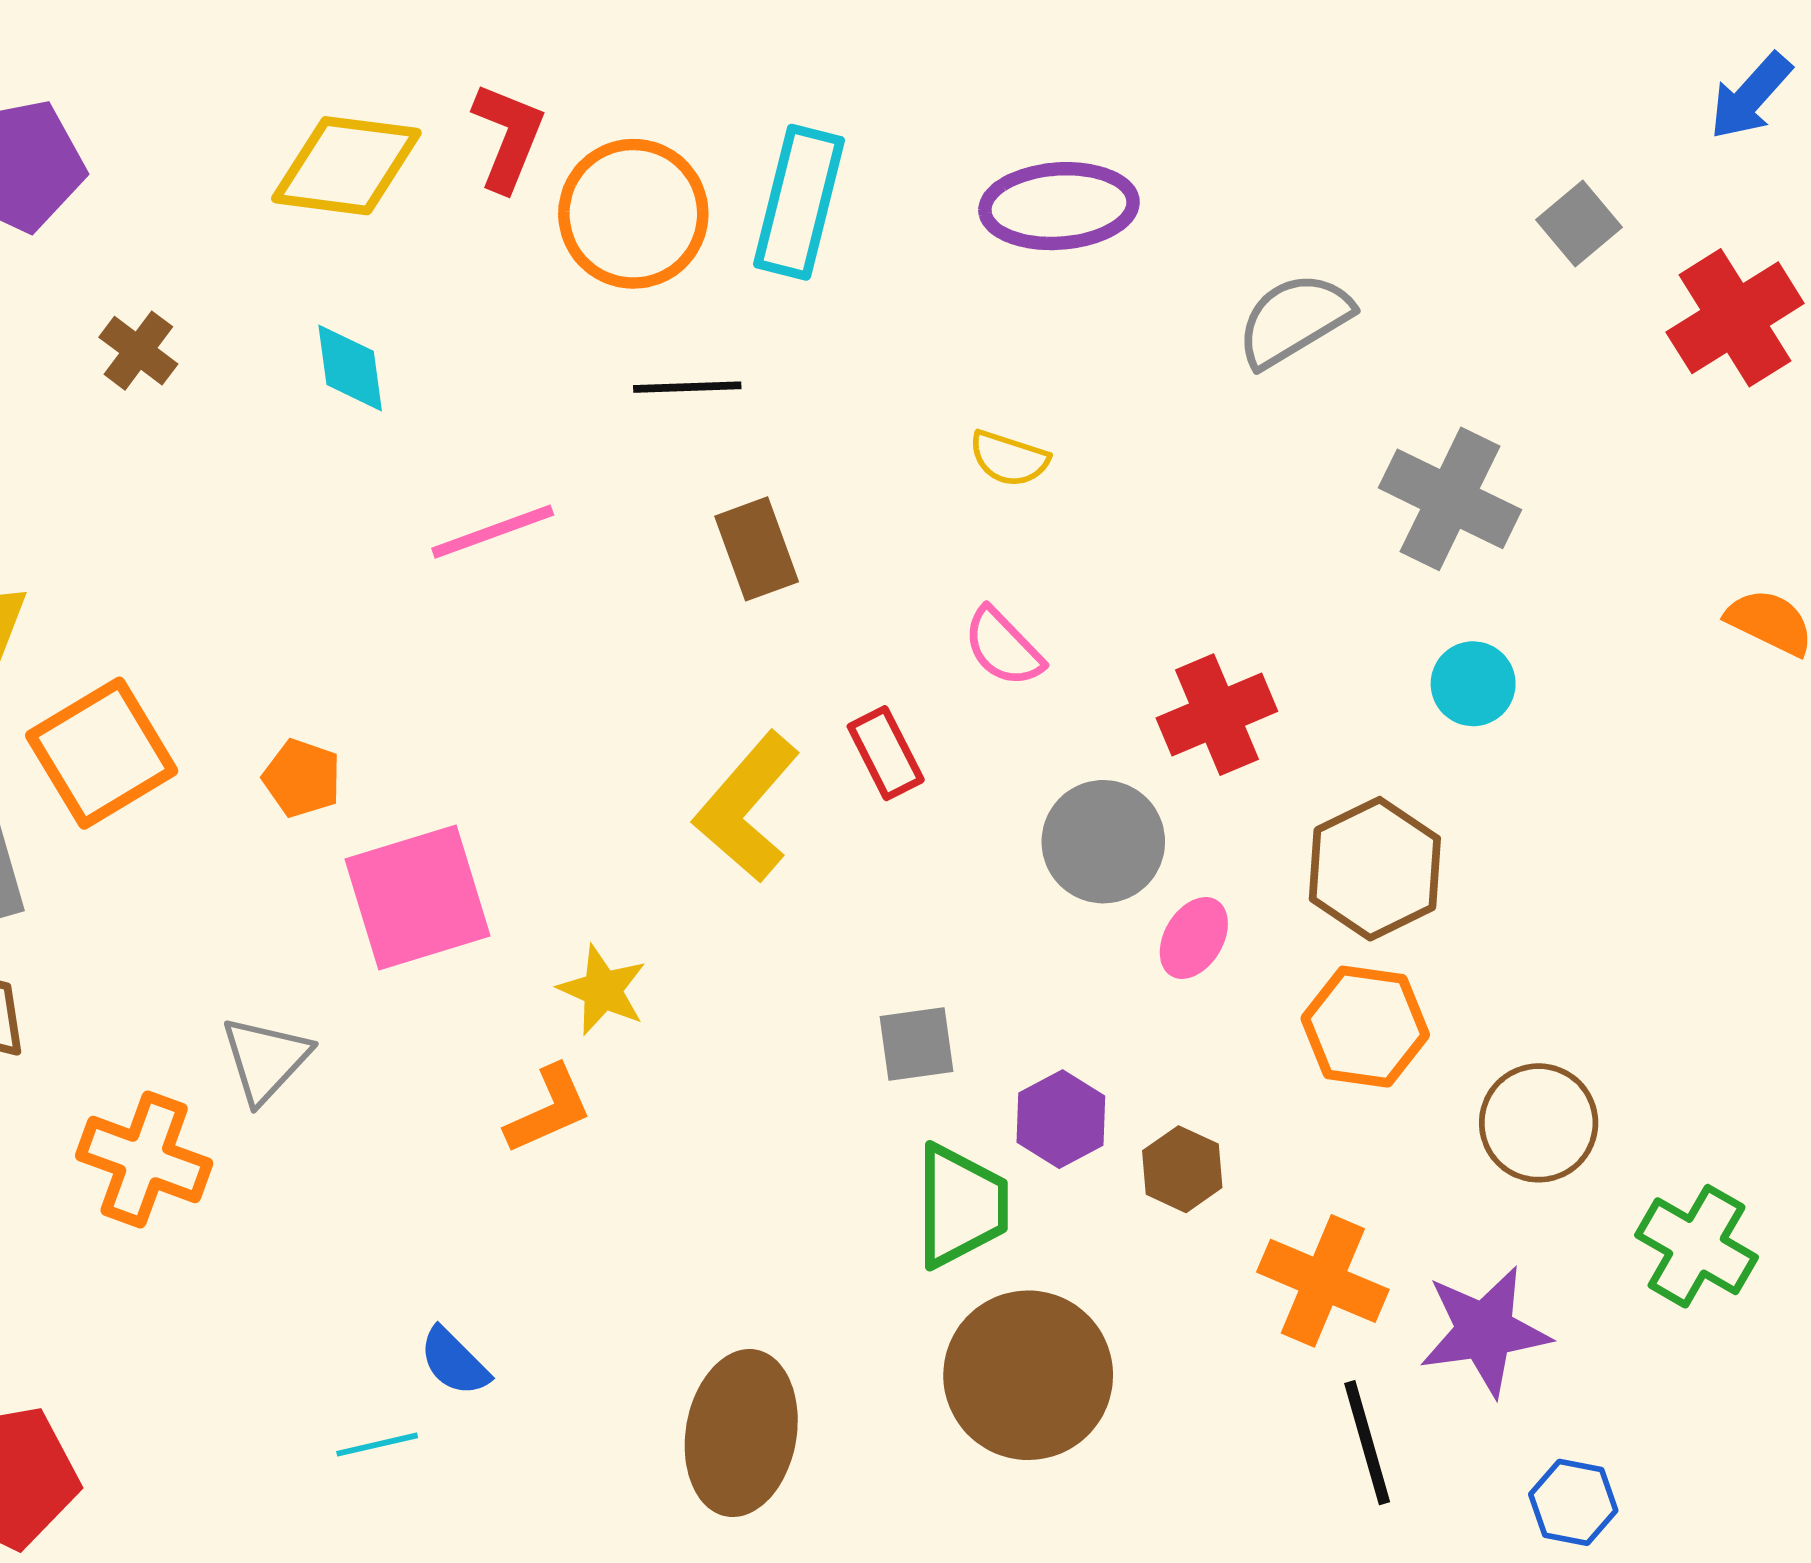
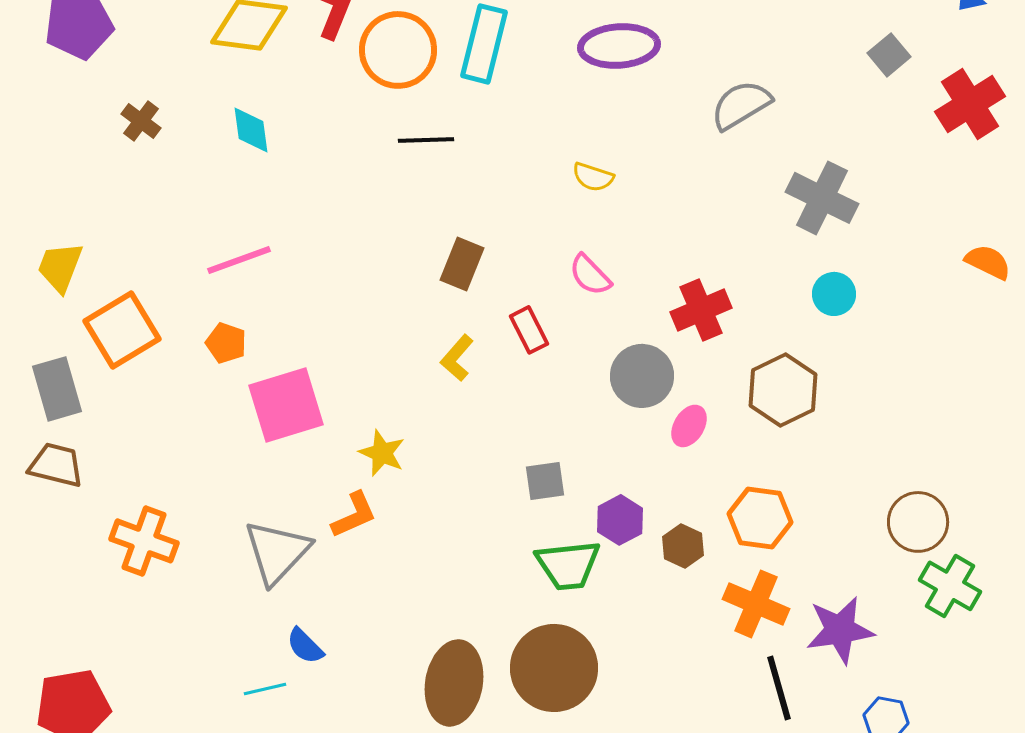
pink line: (493, 532) -> (239, 260), moved
brown rectangle: (757, 549) -> (462, 264), moved, turned 42
yellow L-shape: (747, 807) -> (457, 358), size x0.6
orange hexagon: (1365, 1027) -> (760, 518), moved
gray triangle: (265, 1059) -> (277, 552), moved, size x1.4
brown circle: (1539, 1123) -> (918, 522), moved
green trapezoid: (961, 1206) -> (568, 565), turned 84
brown circle: (1028, 1375) -> (554, 668), moved

